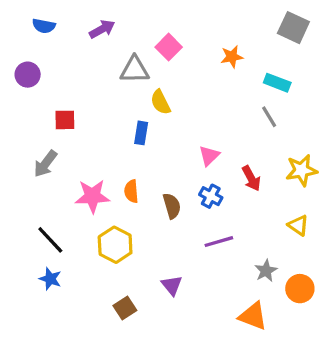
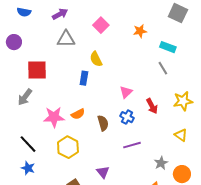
gray triangle: (135, 70) -> (66, 39), moved
red square: (65, 120) -> (37, 70), size x1.5
orange semicircle: (131, 191) -> (78, 114), turned -112

